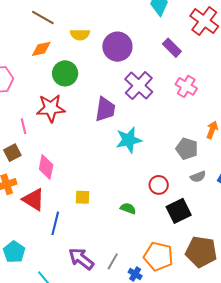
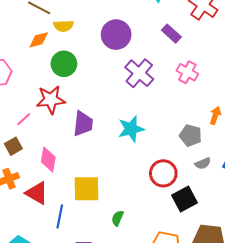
yellow semicircle: (80, 35) -> (63, 26), moved
purple trapezoid: (105, 109) -> (83, 124), moved
pink line: (24, 126) -> (24, 119), turned 63
red circle: (159, 185) -> (163, 173), size x1.4
yellow square: (83, 197) -> (86, 189), size x1.8
green semicircle: (128, 208) -> (118, 218), moved, turned -84

